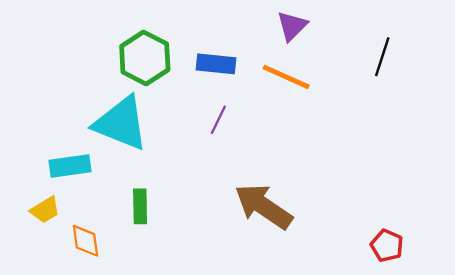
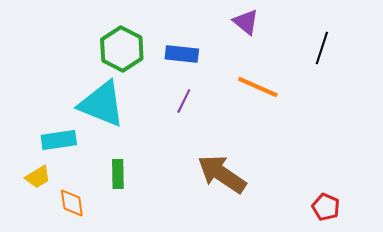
purple triangle: (292, 26) -> (246, 22), turned -36
orange line: (286, 77) -> (258, 87), moved

